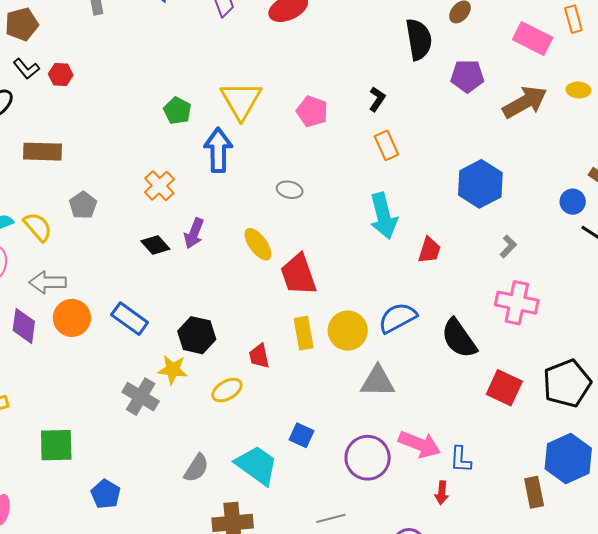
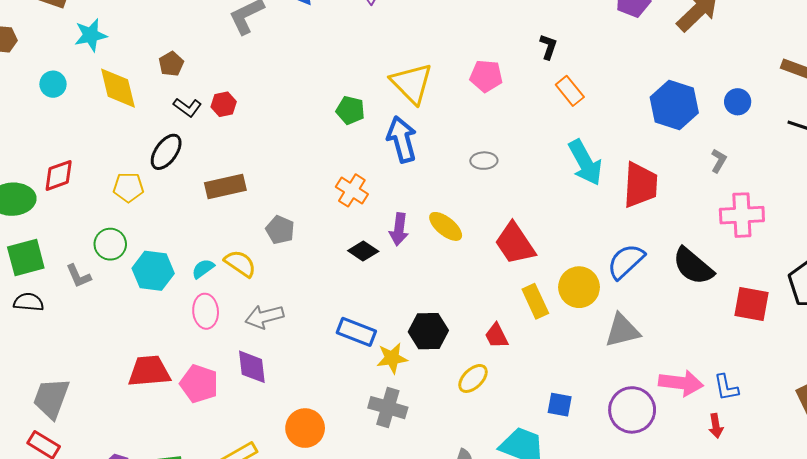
brown pentagon: (22, 24) -> (171, 64), size x0.7
blue circle: (573, 202) -> (738, 102), moved
yellow ellipse: (258, 244) -> (446, 226), moved
red trapezoid: (429, 250) -> (640, 185), size x1.6
orange circle: (72, 318) -> (305, 428), moved
yellow star: (173, 370) -> (392, 358), moved

